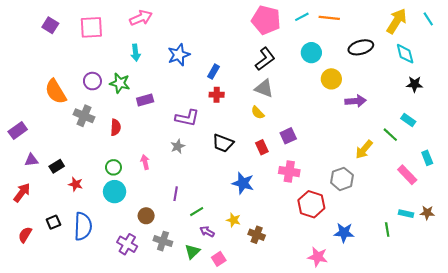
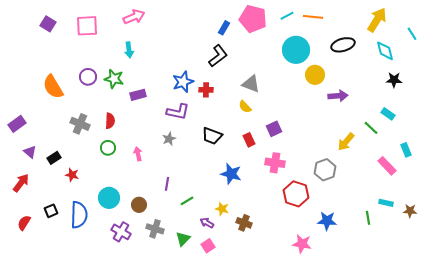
cyan line: (428, 19) -> (412, 34), moved
cyan circle: (311, 53) -> (296, 50), size x1.4
blue star: (179, 55) -> (183, 82), moved
black L-shape: (265, 59) -> (218, 56), moved
blue rectangle: (213, 72) -> (224, 28), moved
gray cross: (84, 116) -> (80, 124), moved
purple triangle: (31, 160) -> (30, 152), turned 48
green circle: (113, 167) -> (108, 148), moved
cyan circle: (115, 192) -> (109, 198), moved
brown star: (427, 213) -> (410, 211), moved
purple arrow: (207, 232) -> (207, 223), moved

